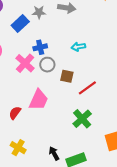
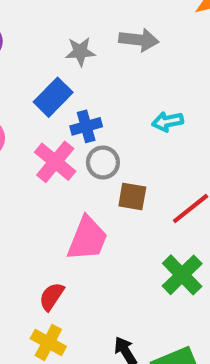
blue rectangle: (20, 24) -> (53, 97), moved
brown square: (67, 76) -> (132, 197), moved
red semicircle: (15, 113) -> (52, 296), moved

